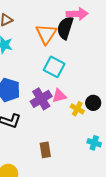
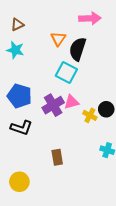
black semicircle: (65, 28) -> (78, 49), moved
orange triangle: (46, 34) -> (58, 39), size x0.7

